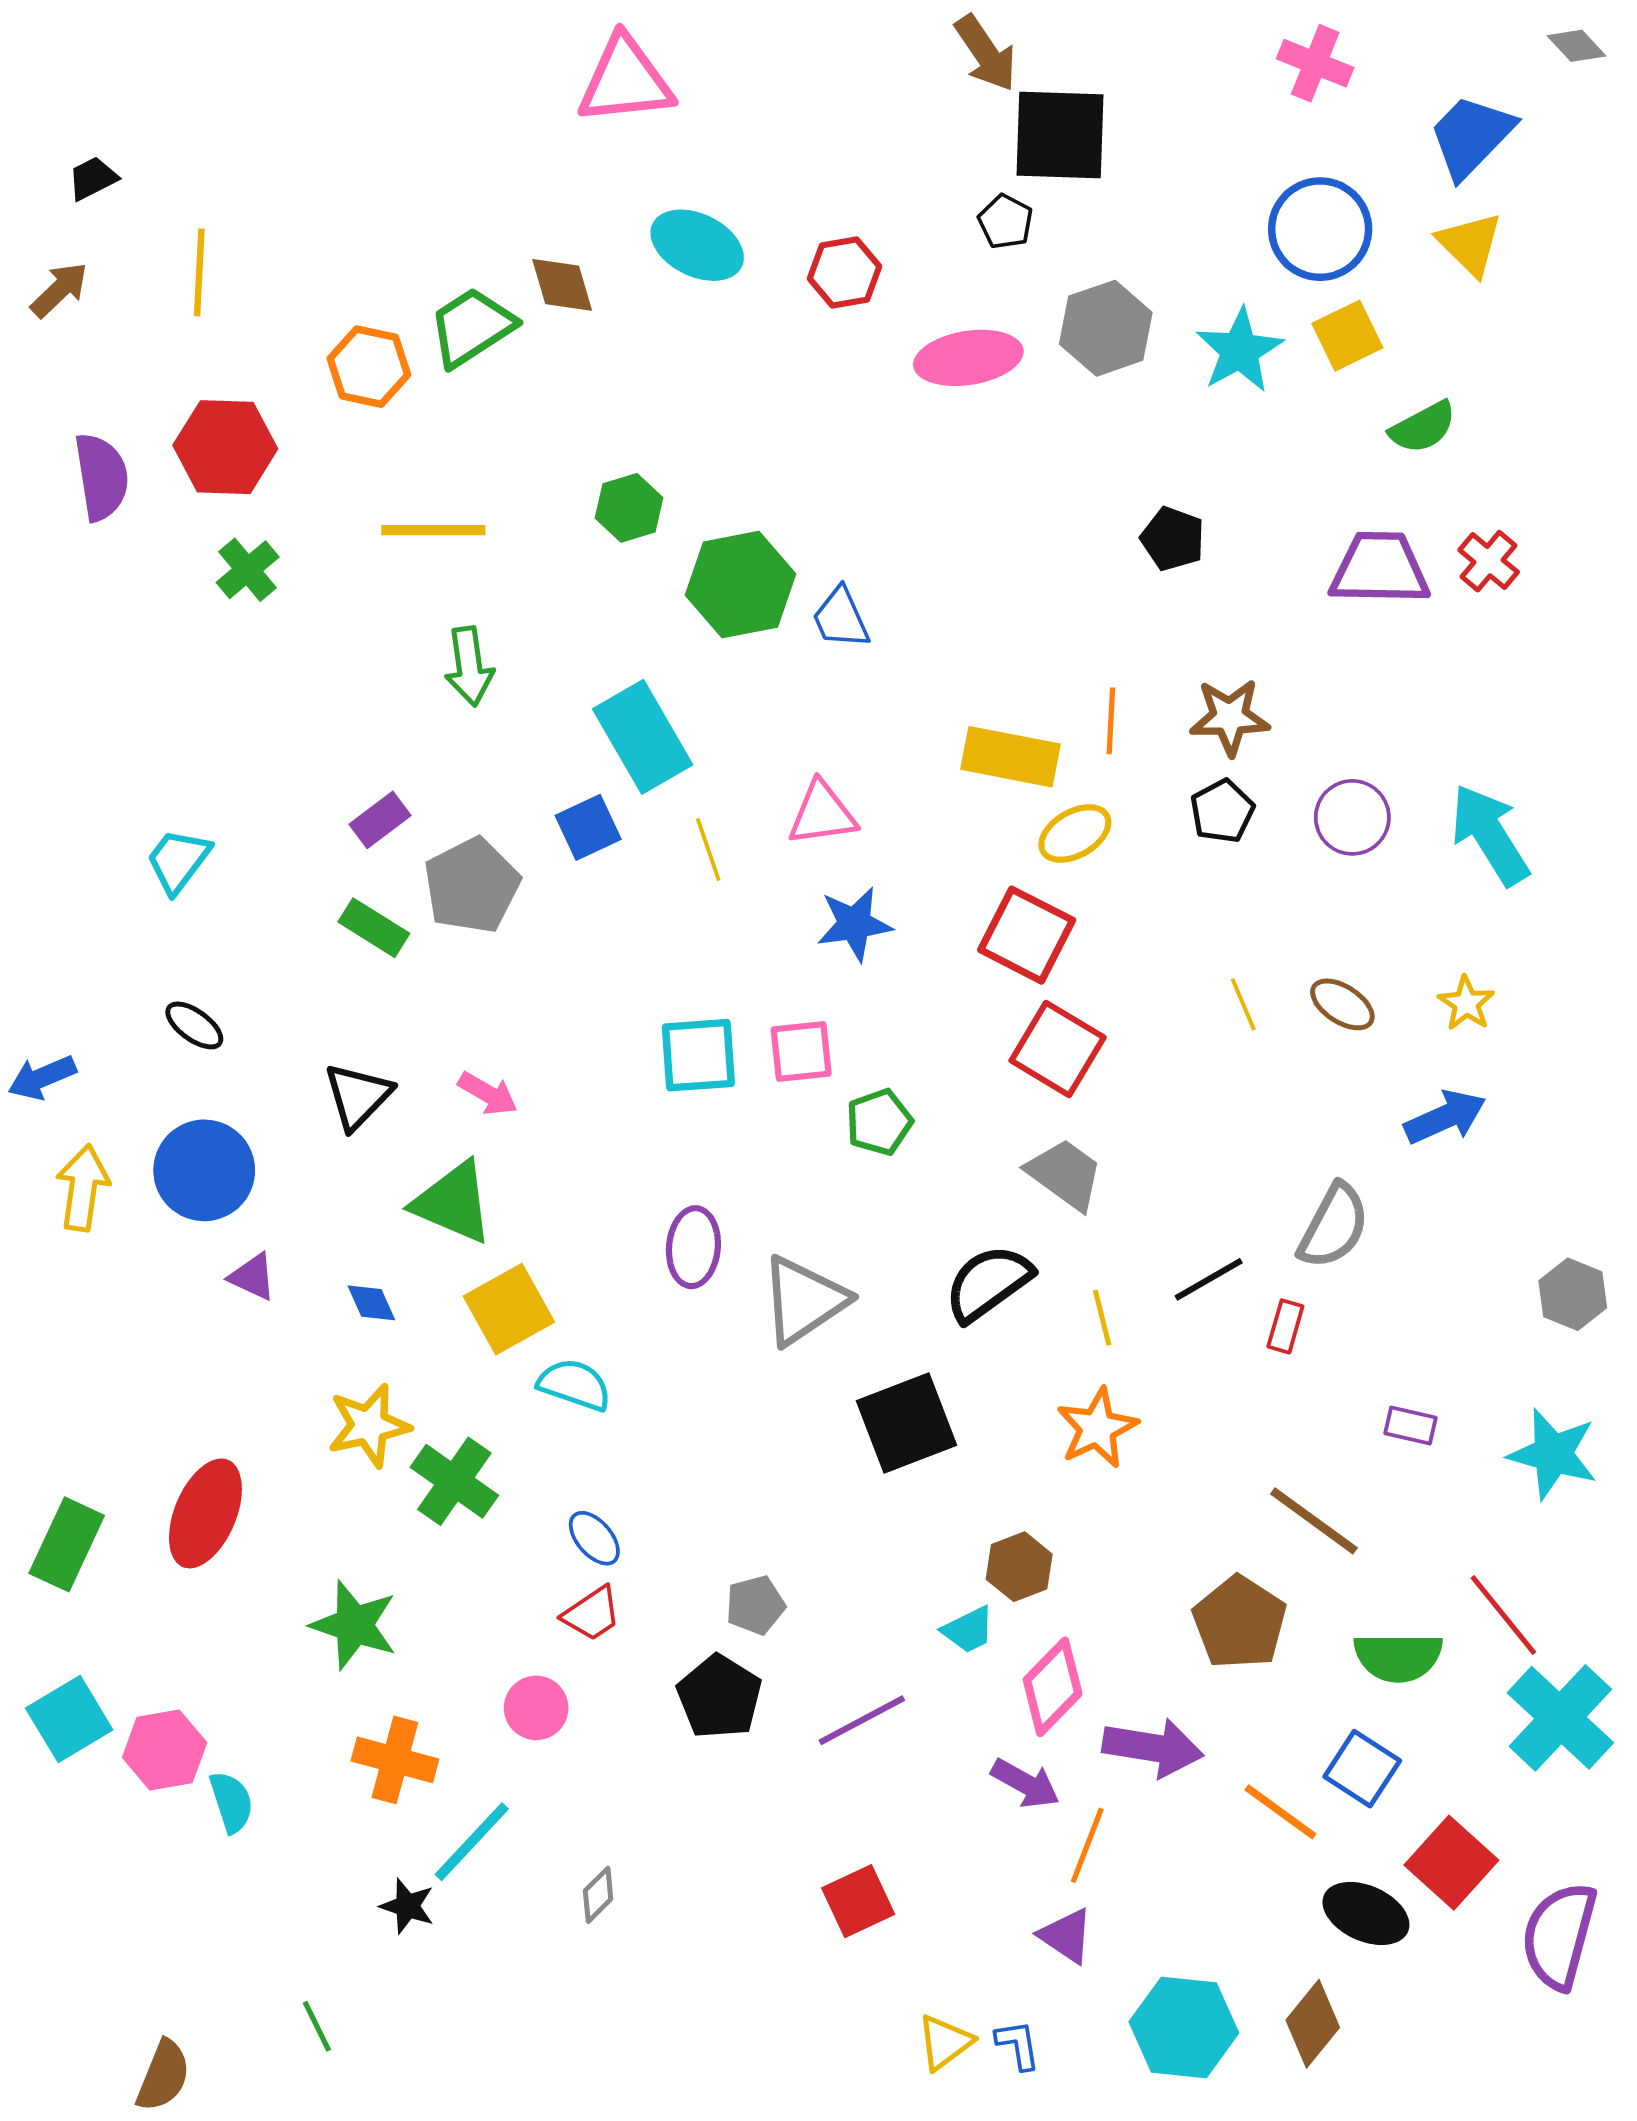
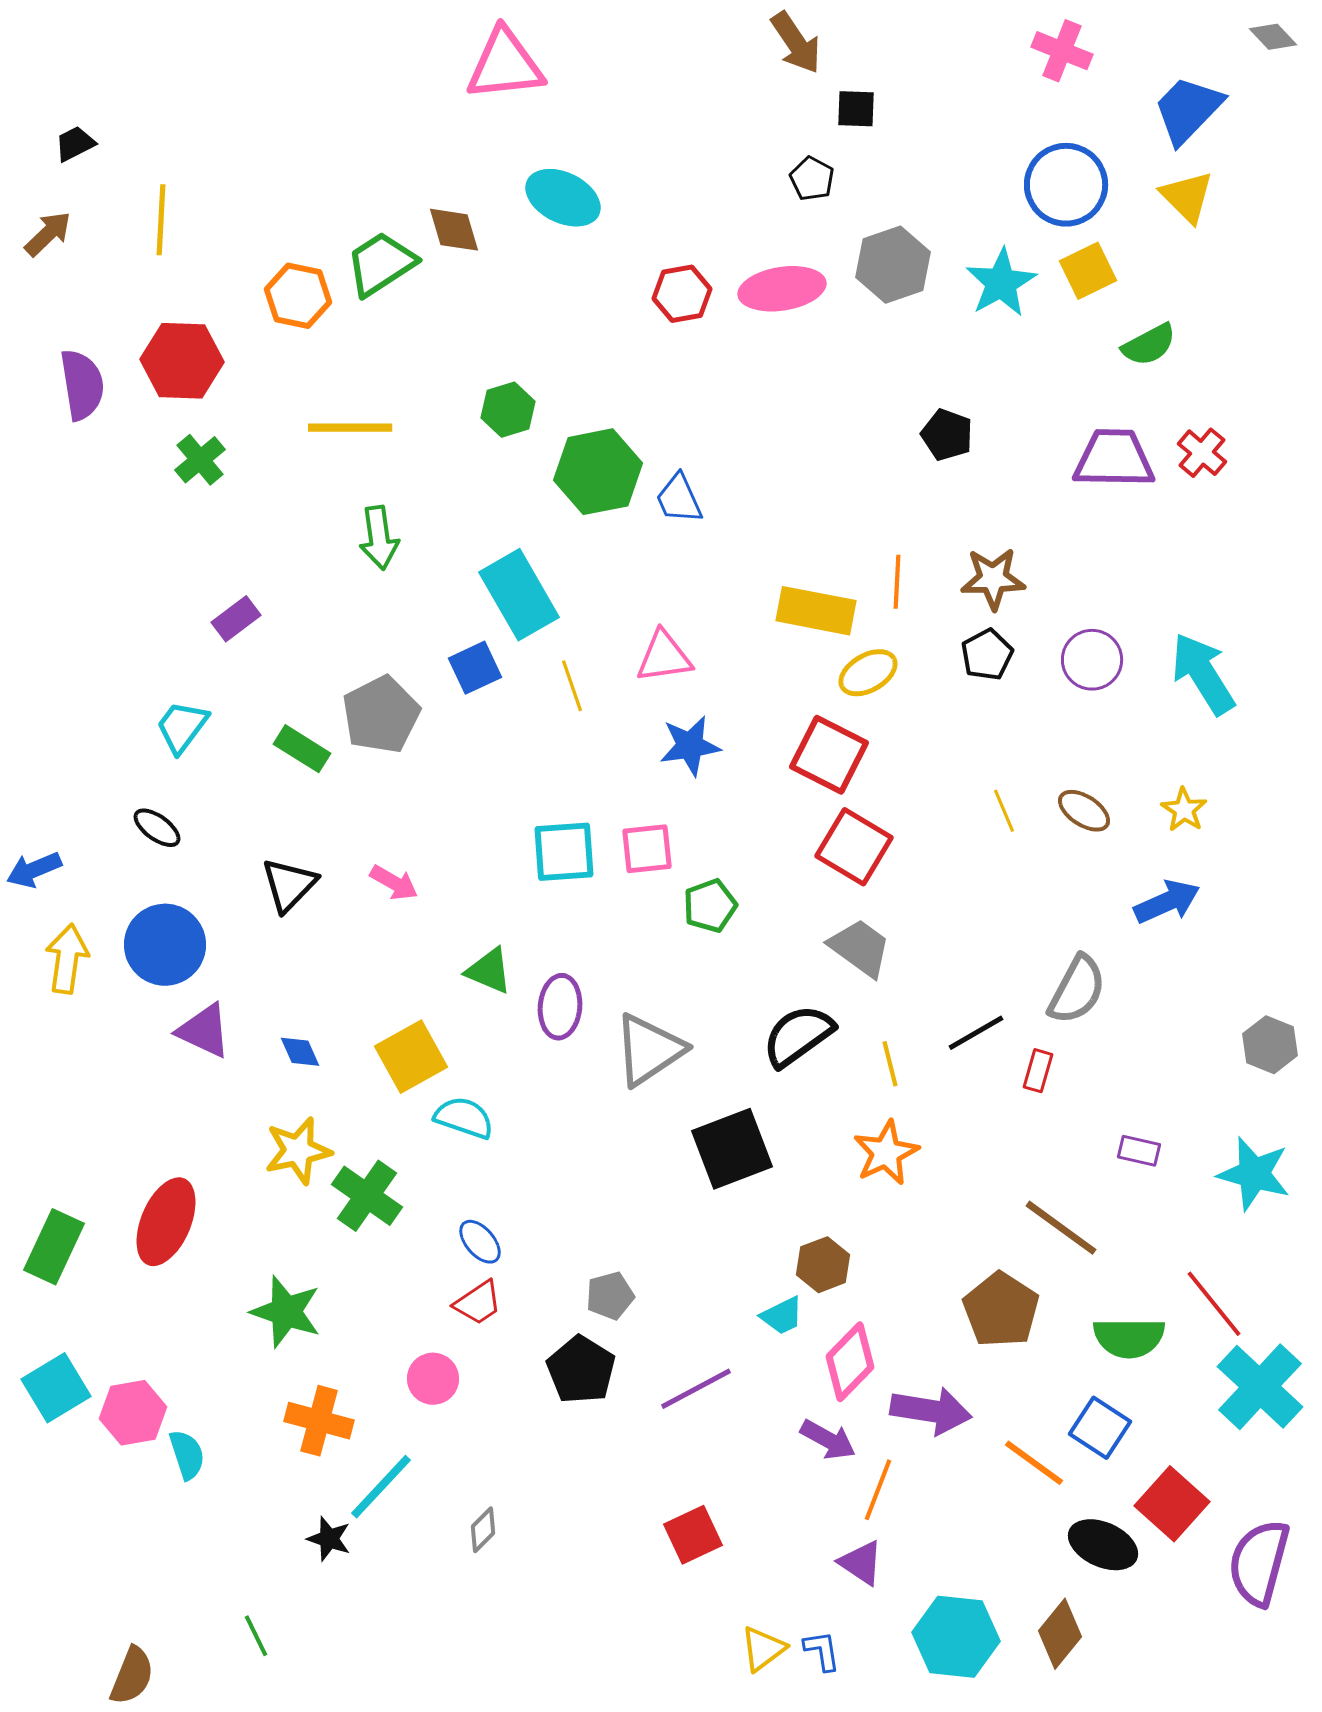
black square: (1060, 135) -> (856, 109), size x0.5
red hexagon: (845, 272) -> (682, 294), moved
purple rectangle: (380, 820) -> (236, 619), moved
cyan trapezoid: (178, 861) -> (182, 727), moved
green triangle: (453, 1203) -> (489, 971), moved, size x0.7
purple triangle: (253, 1277) -> (204, 1031), size x1.4

